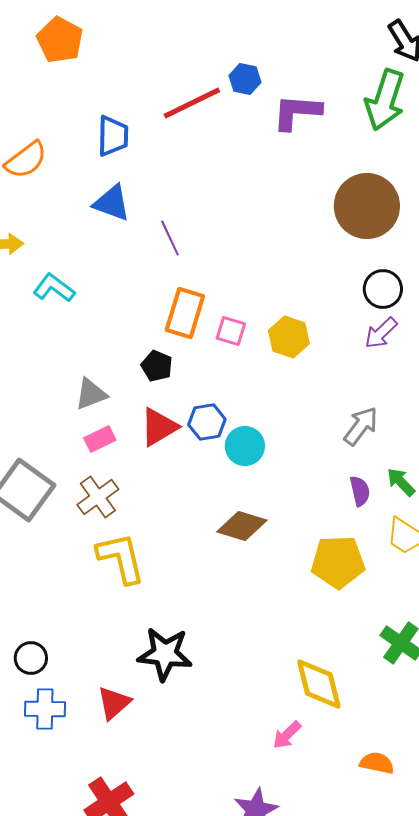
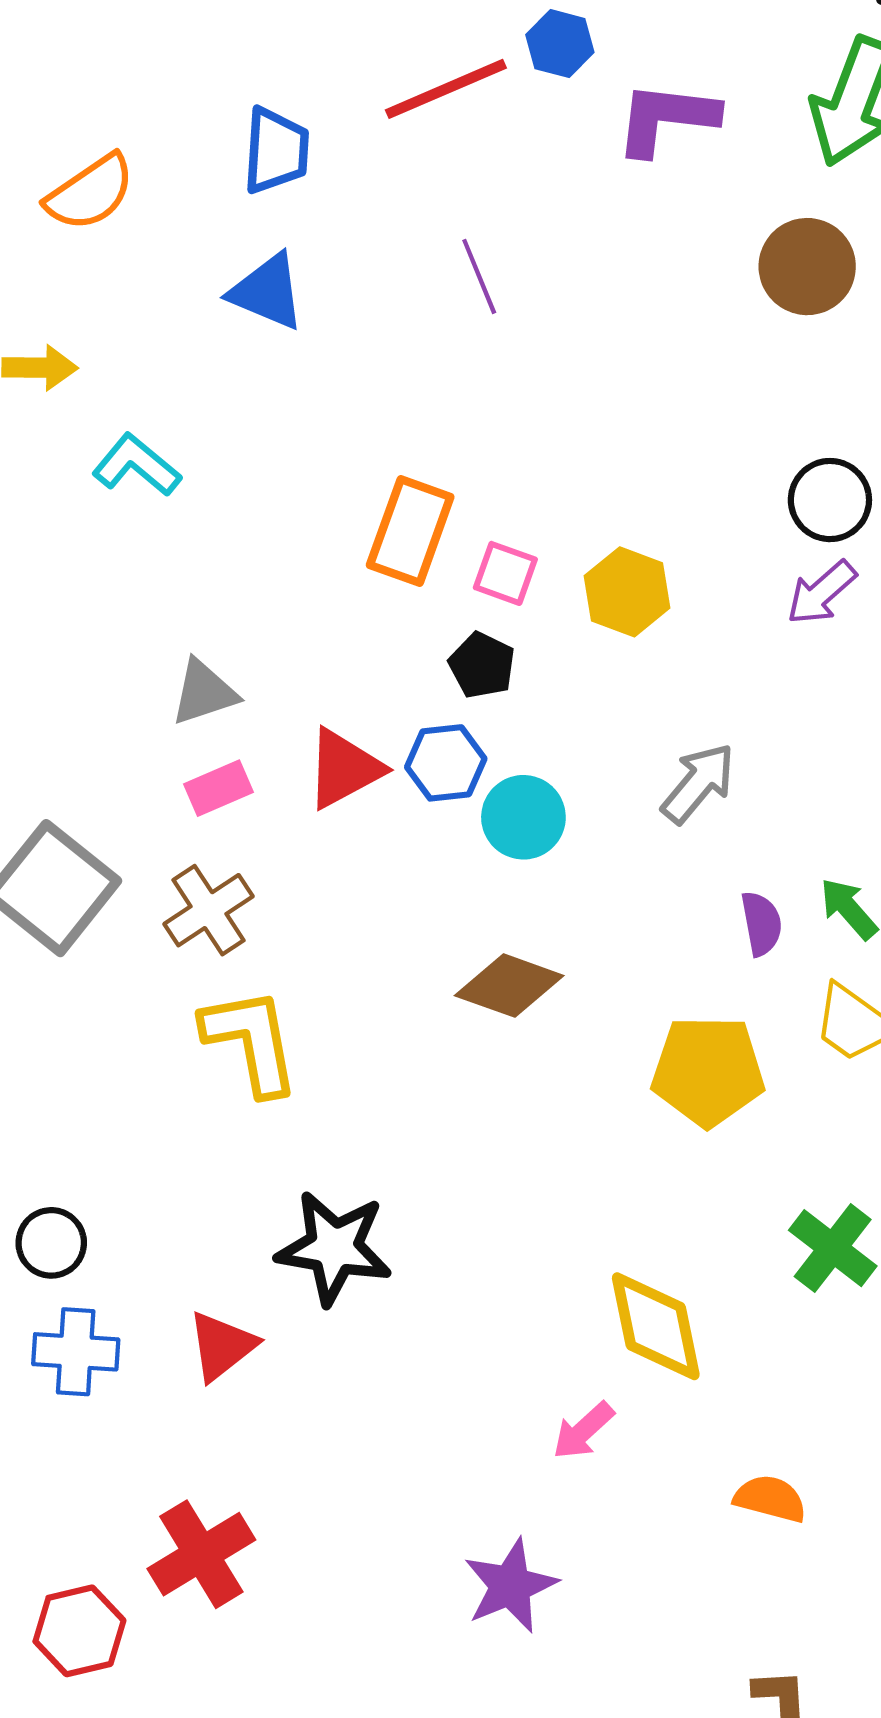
brown circle: (367, 206) -> (807, 267), moved, size x0.7
purple line: (170, 238) -> (479, 276), moved
black pentagon: (157, 366) -> (482, 665), moved
gray arrow: (361, 426) -> (698, 783), moved

